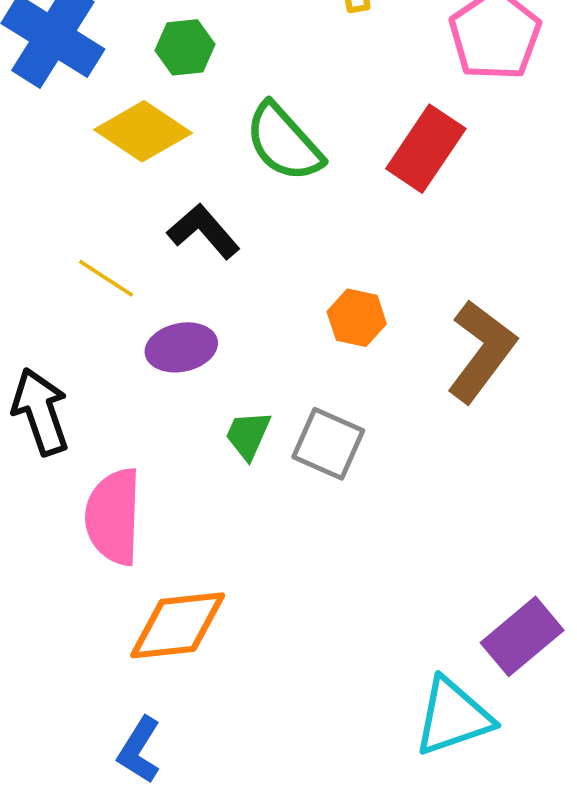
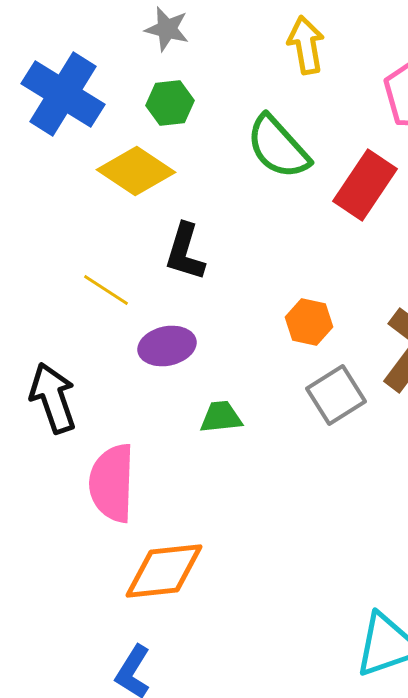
green semicircle: (284, 142) -> (278, 147), moved
black L-shape: (204, 231) -> (185, 252), turned -122
green trapezoid: (248, 435) -> (221, 417), turned 60
gray square: (328, 444) -> (336, 395), moved, turned 34

